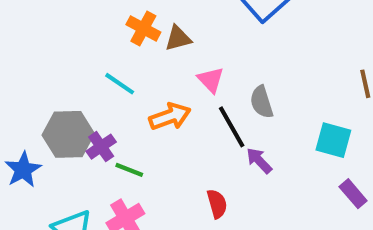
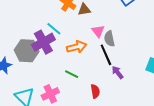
gray semicircle: (262, 102) -> (109, 39), moved
purple cross: (101, 147) -> (43, 42), moved, size x1.6
green line: (129, 170) -> (72, 74), moved

